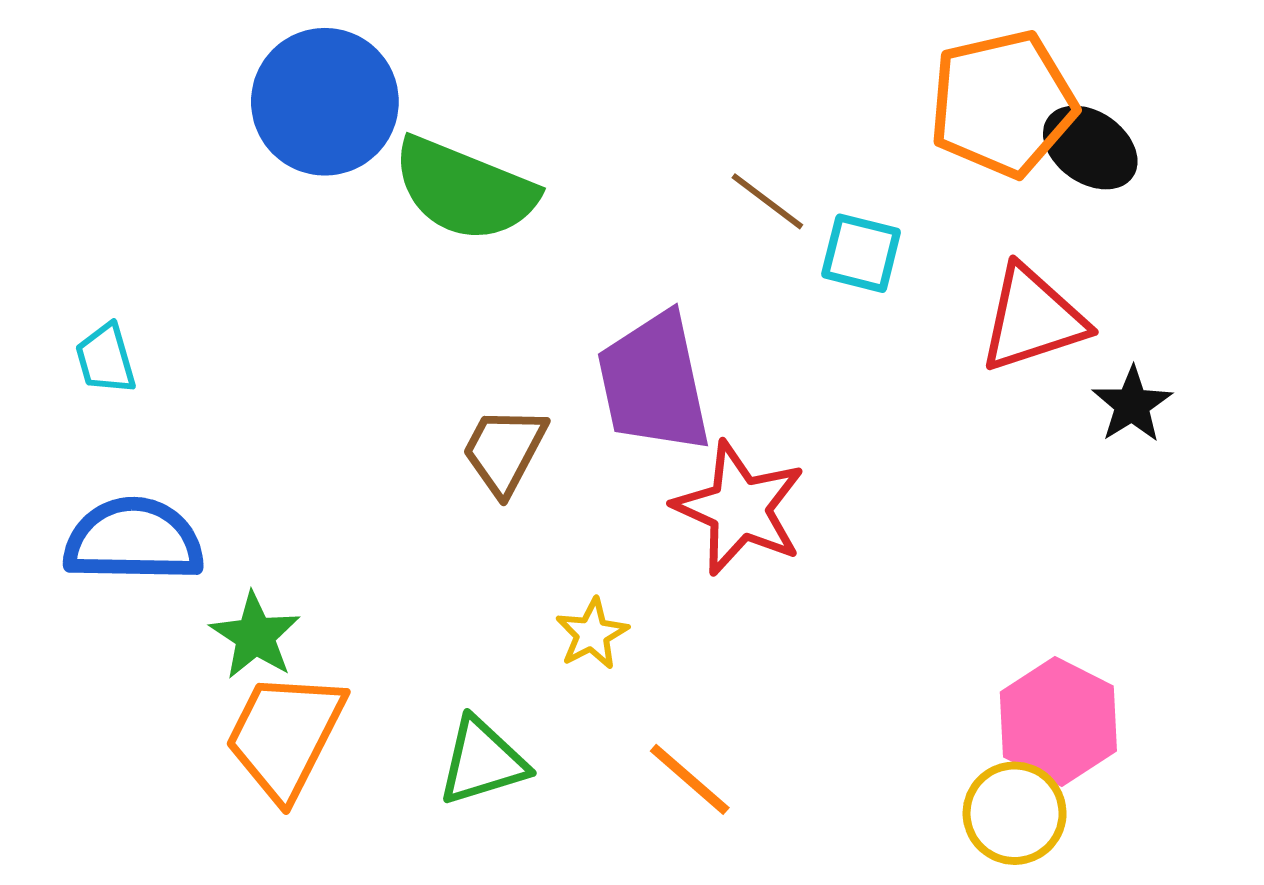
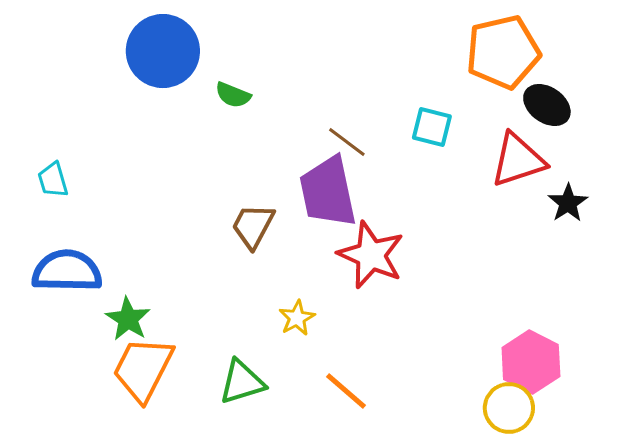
black ellipse: (1090, 148) -> (547, 105), moved
green semicircle: (464, 189) -> (233, 95), size x0.5
brown line: (767, 201) -> (347, 142), moved

